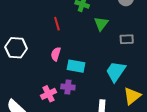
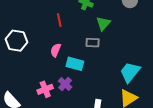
gray rectangle: (127, 39) -> (93, 43), moved
cyan trapezoid: (116, 71) -> (130, 72), moved
purple cross: (68, 87) -> (65, 84), turned 32

